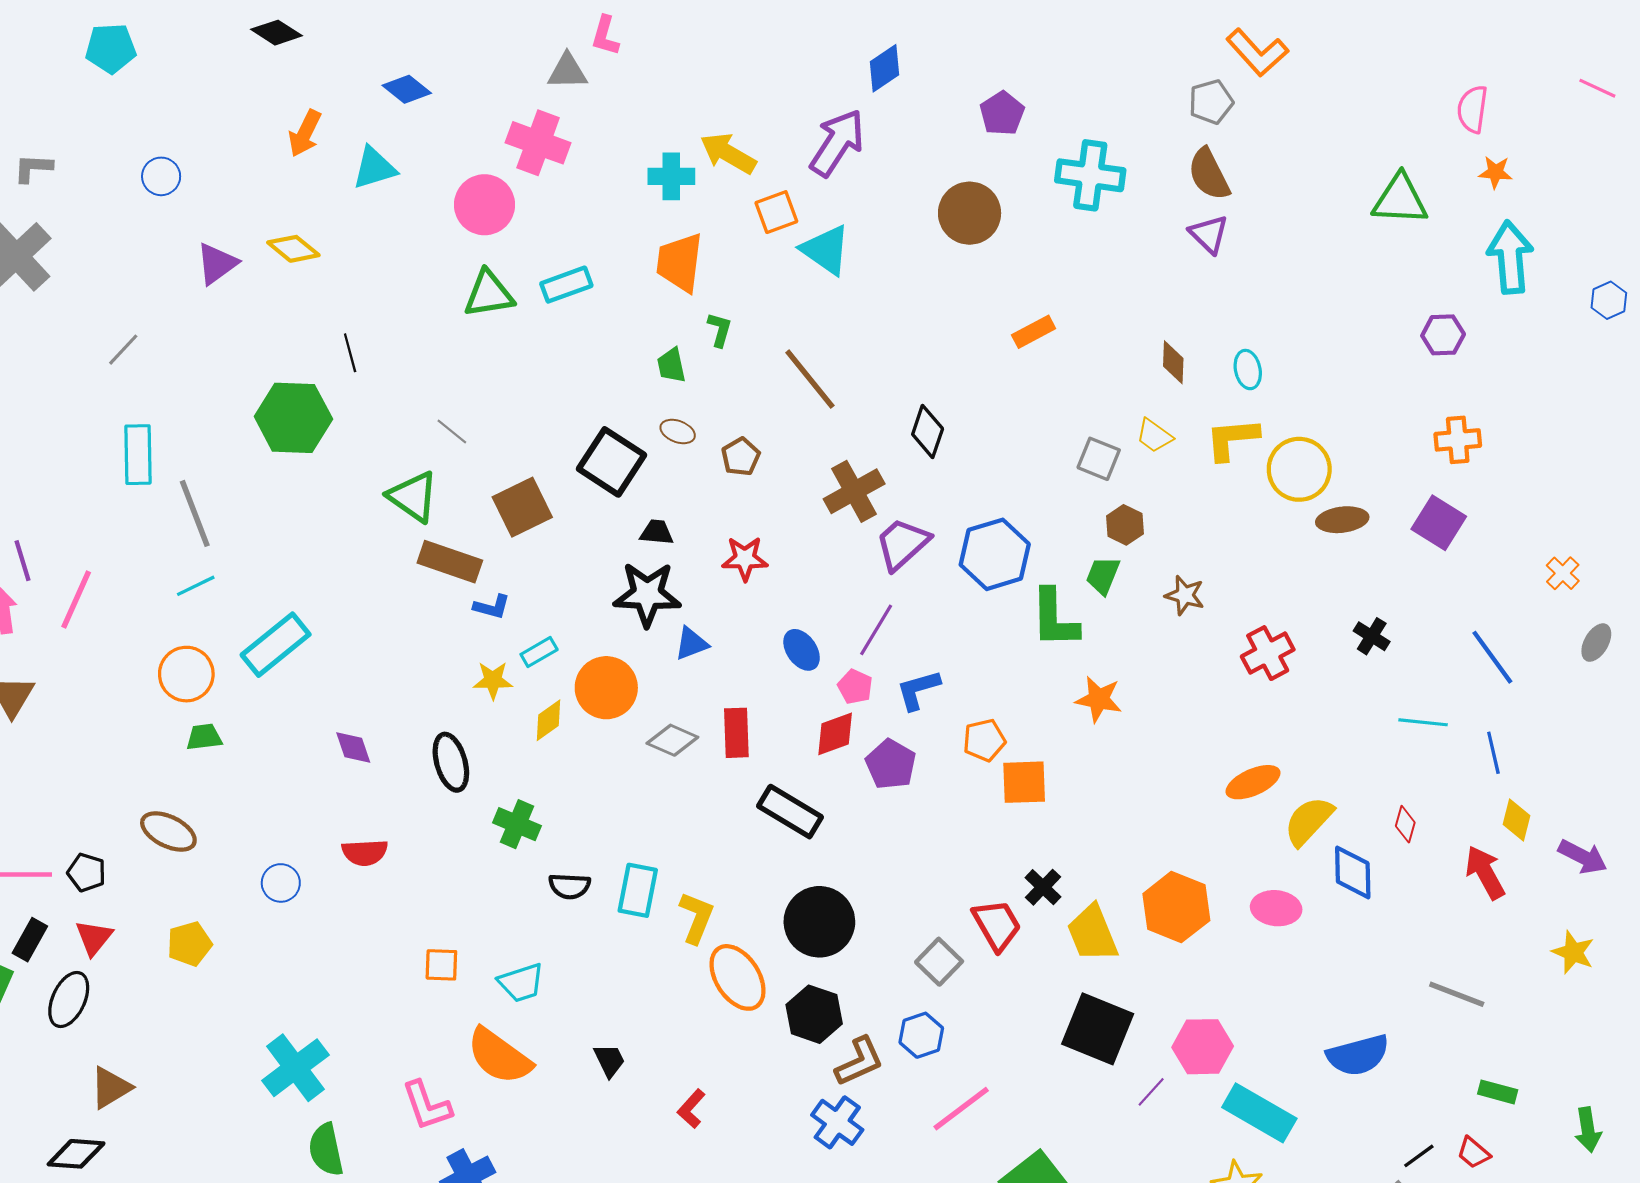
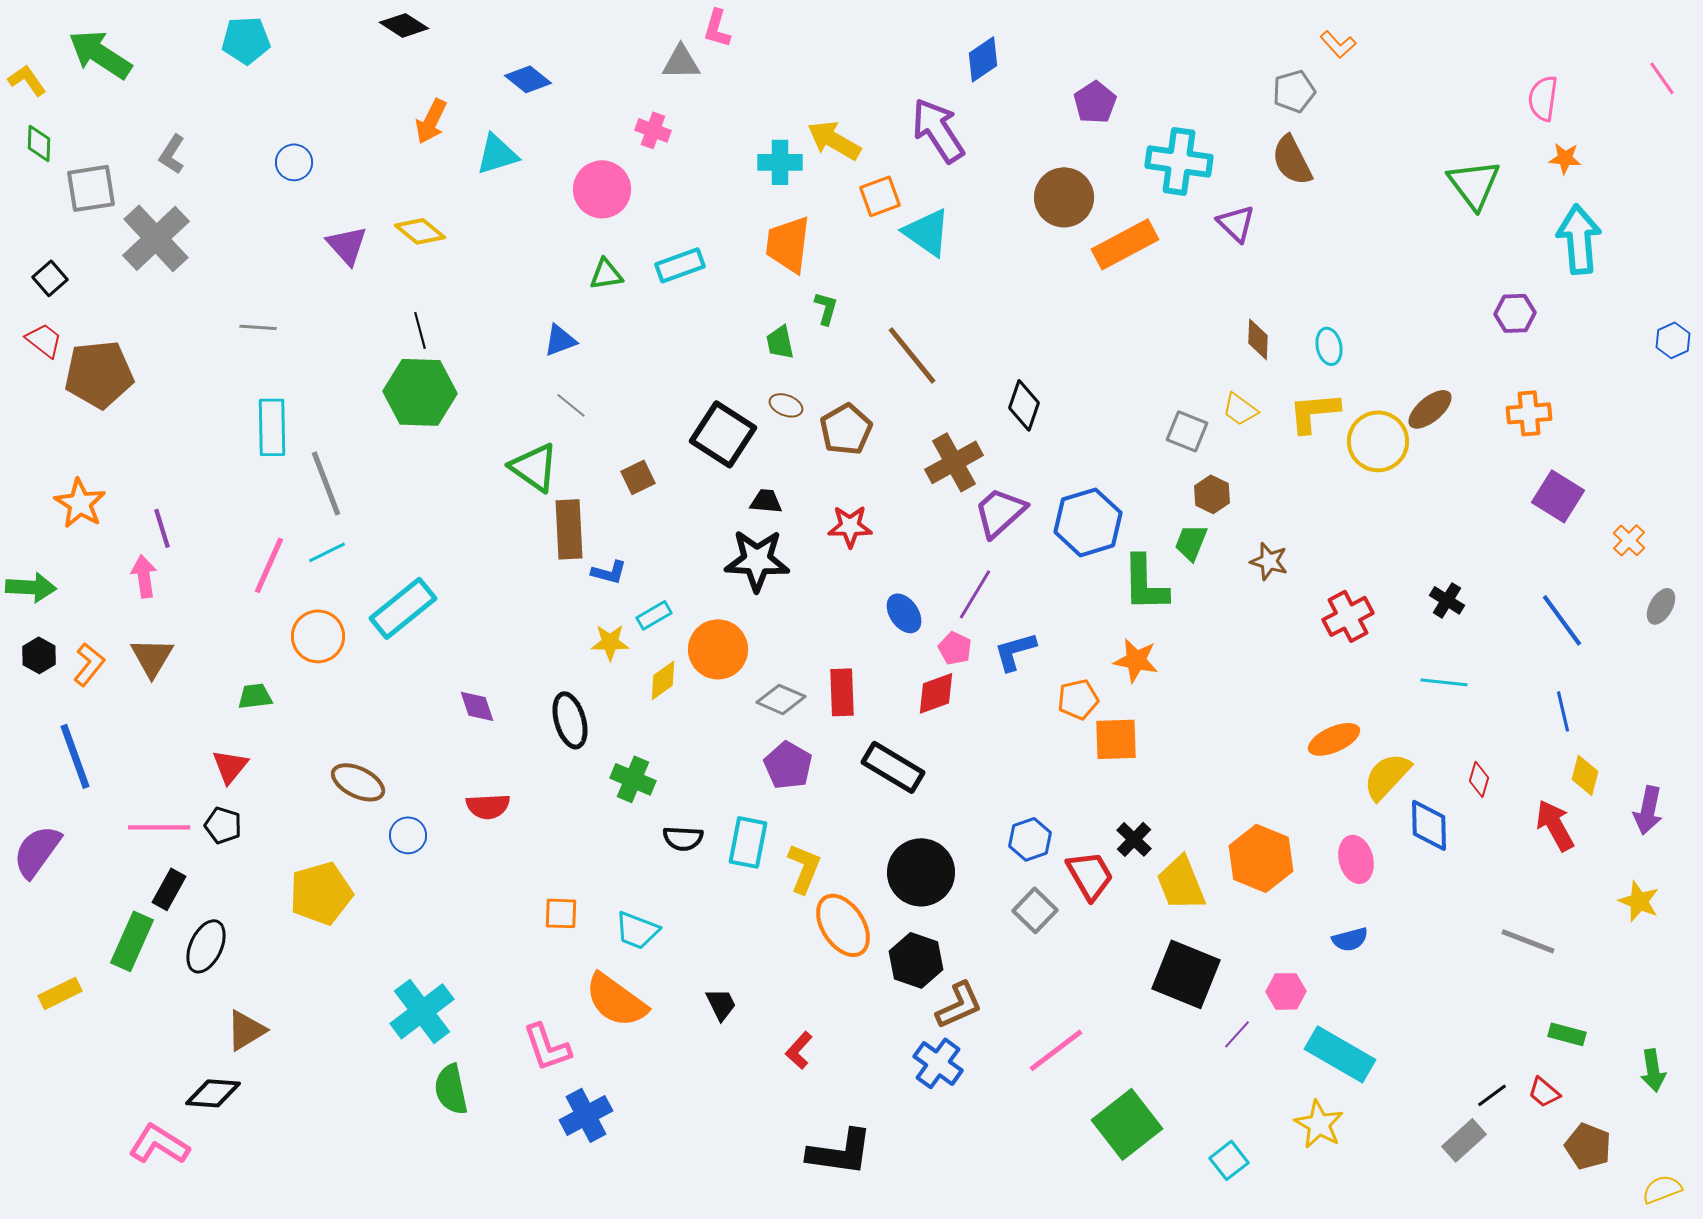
orange L-shape: (1257, 52) -> (1338, 44), size x0.6
pink line: (1597, 88) -> (1662, 78), turned 30
pink cross: (538, 143) -> (653, 130), size x0.6
purple arrow: (837, 143) -> (938, 130), turned -66
gray L-shape: (33, 168) -> (172, 154), turned -60
green triangle: (1400, 199) -> (1474, 184), turned 50
purple triangle: (1209, 234) -> (1236, 223), moved
purple triangle: (217, 264) -> (347, 245), turned -36
green triangle: (489, 294) -> (606, 274), size x0.7
blue hexagon: (1609, 300) -> (1673, 340), moved
orange rectangle: (1034, 332) -> (1125, 244), moved, size x1.6
gray line: (123, 350) -> (258, 327), turned 51
black line: (350, 353) -> (420, 330), moved
brown pentagon: (741, 457) -> (846, 429), size x1.4
brown square: (522, 507) -> (638, 477), size x0.6
brown ellipse: (1342, 520) -> (1430, 409), moved, turned -33
purple square: (1439, 523) -> (1558, 496), moved
brown rectangle: (450, 562) -> (569, 529), turned 68
pink line: (76, 599) -> (269, 565), moved
blue triangle: (691, 644) -> (560, 340), moved
orange star: (1099, 699) -> (1136, 660), moved
cyan line: (1423, 722) -> (1444, 682), moved
green trapezoid: (204, 737) -> (255, 696), moved
purple pentagon: (891, 764) -> (788, 765), moved
brown ellipse: (168, 832) -> (358, 782), moved
purple arrow: (1583, 857) -> (1648, 810), turned 75
pink ellipse: (1276, 908) -> (1356, 859), turned 69
red triangle: (94, 938) -> (230, 766), moved
yellow pentagon: (189, 944) -> (321, 893), size x1.5
cyan trapezoid: (521, 983) -> (637, 930), turned 39
blue hexagon: (921, 1035) -> (1030, 839), moved
pink hexagon: (1203, 1047) -> (1286, 991), size x0.7
blue semicircle: (1358, 1055) -> (1350, 939), moved, size x0.6

